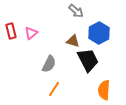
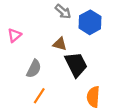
blue hexagon: (99, 33) -> (90, 22), moved

